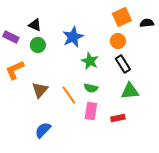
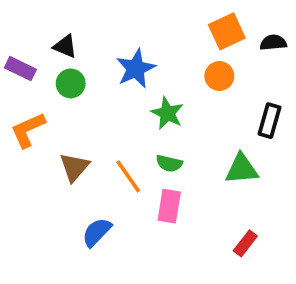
black rectangle: (123, 64) -> (270, 121), moved, turned 48
red rectangle: (118, 118) -> (245, 243), moved, turned -40
blue semicircle: (43, 130) -> (97, 232), moved

